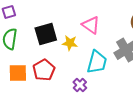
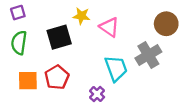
yellow star: (70, 43) -> (81, 16), moved
cyan trapezoid: (97, 62) -> (116, 68), turned -35

